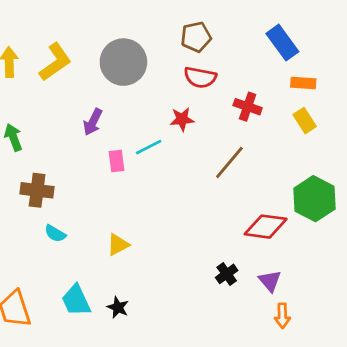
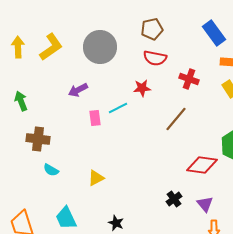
purple arrow: (93, 122) -> (78, 90), turned 36
black star: (118, 307) -> (116, 223), moved

